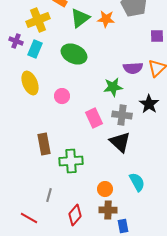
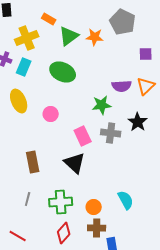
black triangle: (120, 142) -> (75, 163), moved
green cross: (71, 161) -> (61, 202), moved
gray line: (49, 195) -> (28, 199), moved

